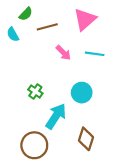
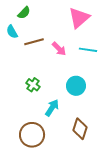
brown line: (47, 27) -> (34, 42), moved
cyan arrow: (56, 116) -> (52, 108), size x0.7

